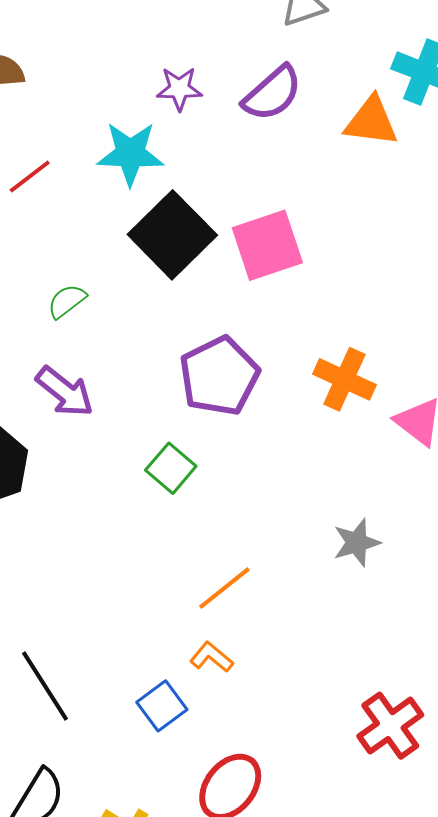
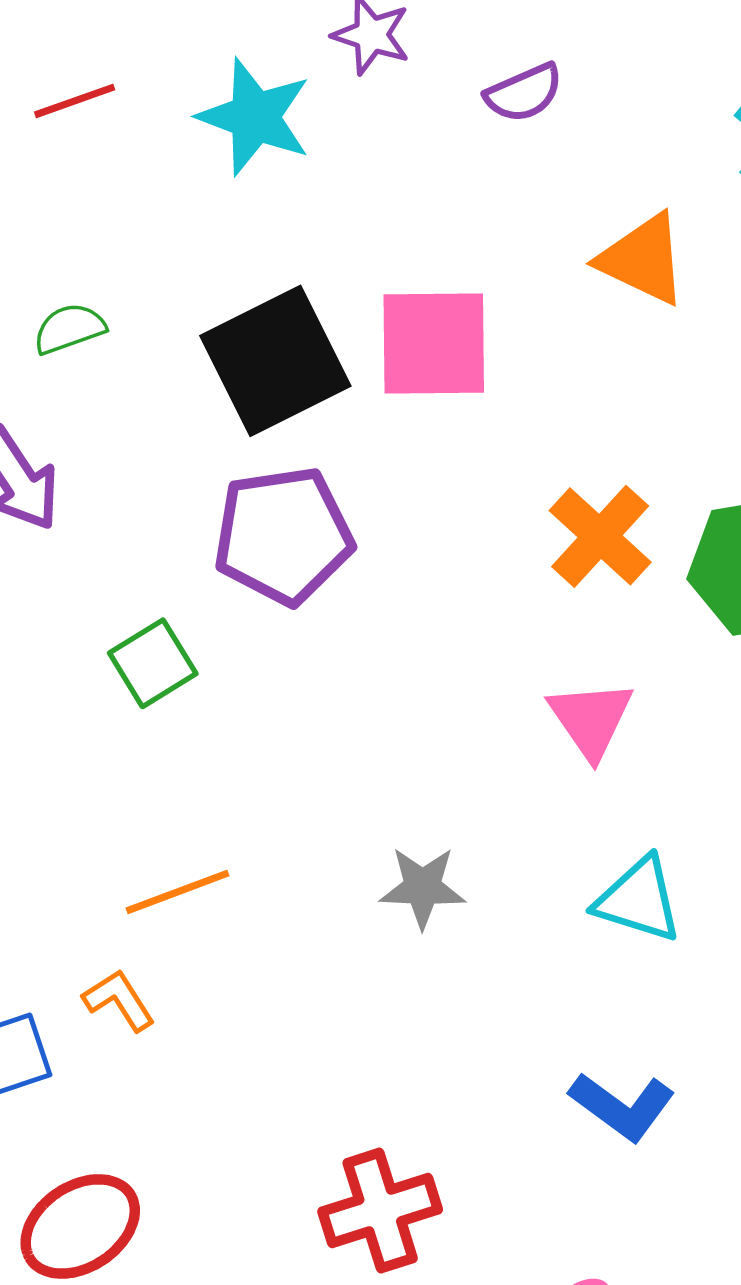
purple semicircle: (272, 93) -> (524, 93), size x0.7
orange triangle: (371, 121) -> (643, 259), moved
black square: (172, 235) -> (275, 361), moved
orange cross: (344, 379) -> (600, 536), moved

